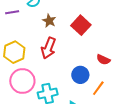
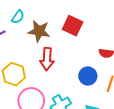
brown star: (49, 21) -> (39, 31), size x1.5

